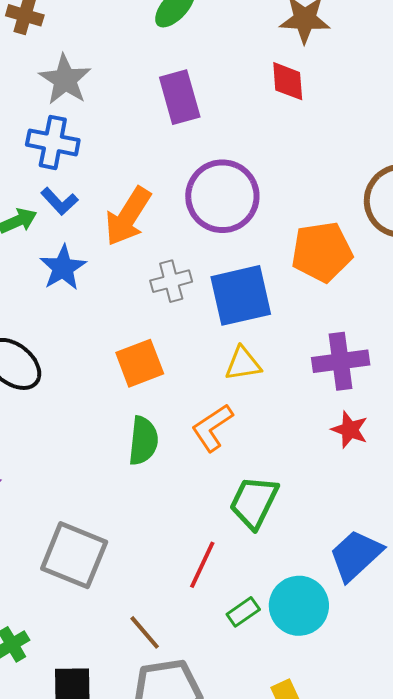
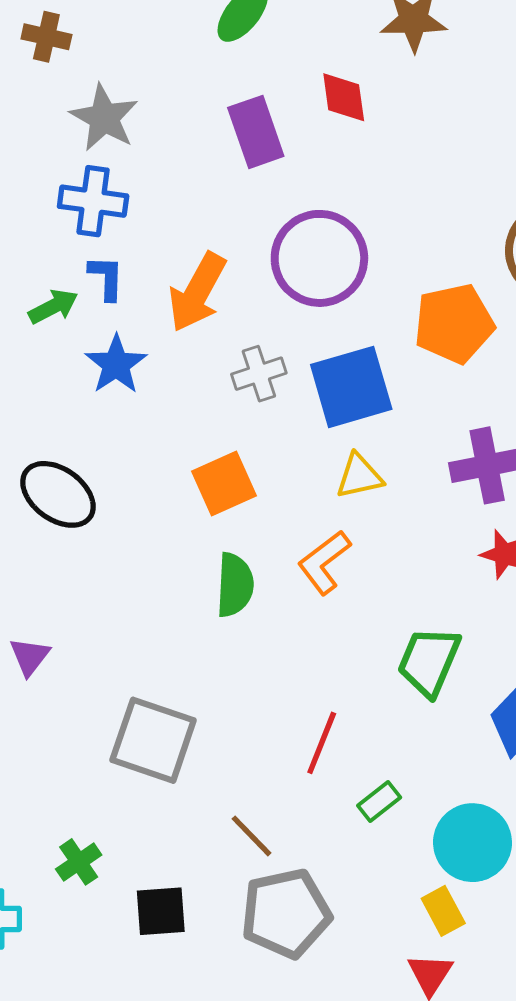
red diamond: (288, 81) -> (344, 97), moved
blue L-shape: (59, 201) -> (106, 278), turned -132
green trapezoid: (254, 502) -> (429, 661), moved
cyan circle: (299, 606) -> (473, 843), moved

